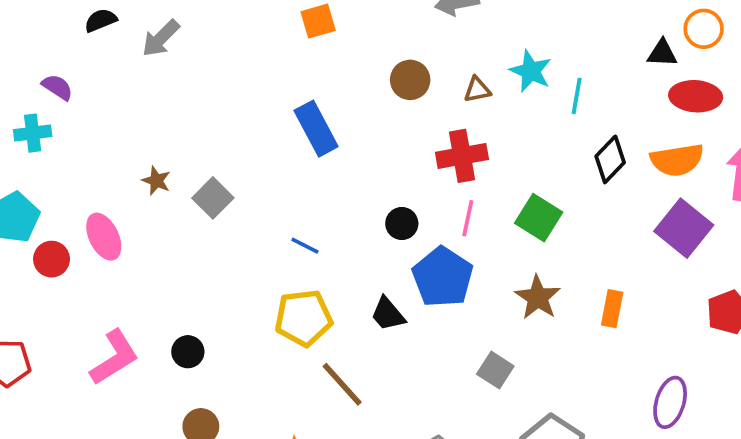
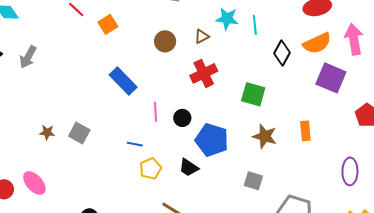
pink line: (468, 218) -> (156, 112), moved
pink ellipse: (104, 237) -> (34, 183), moved
yellow pentagon: (303, 318) -> (151, 169), moved, size x0.7

